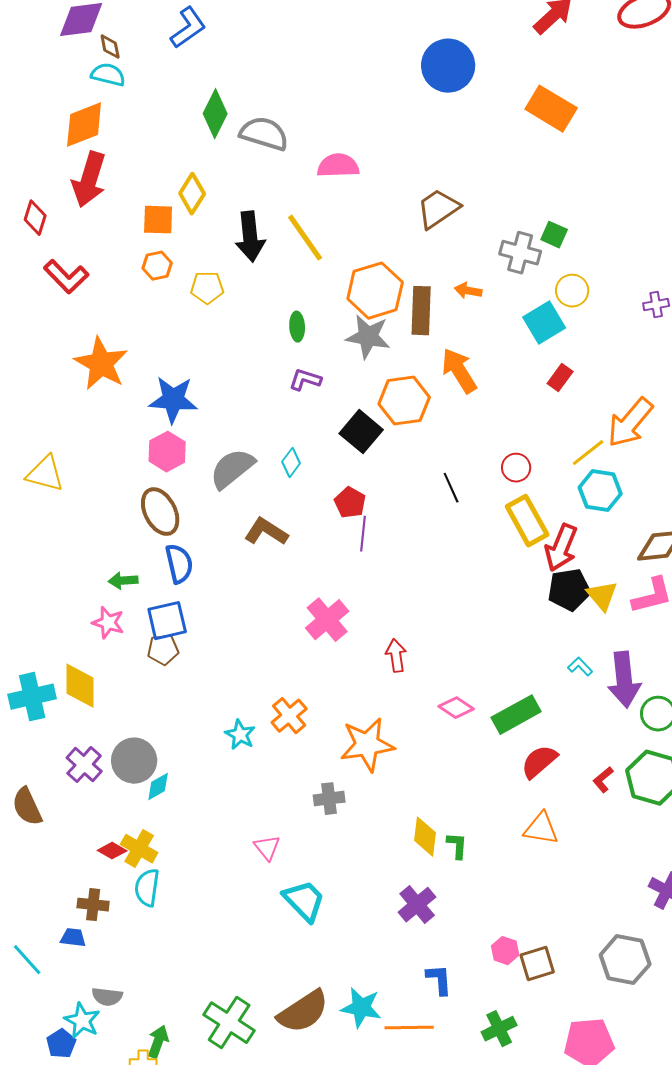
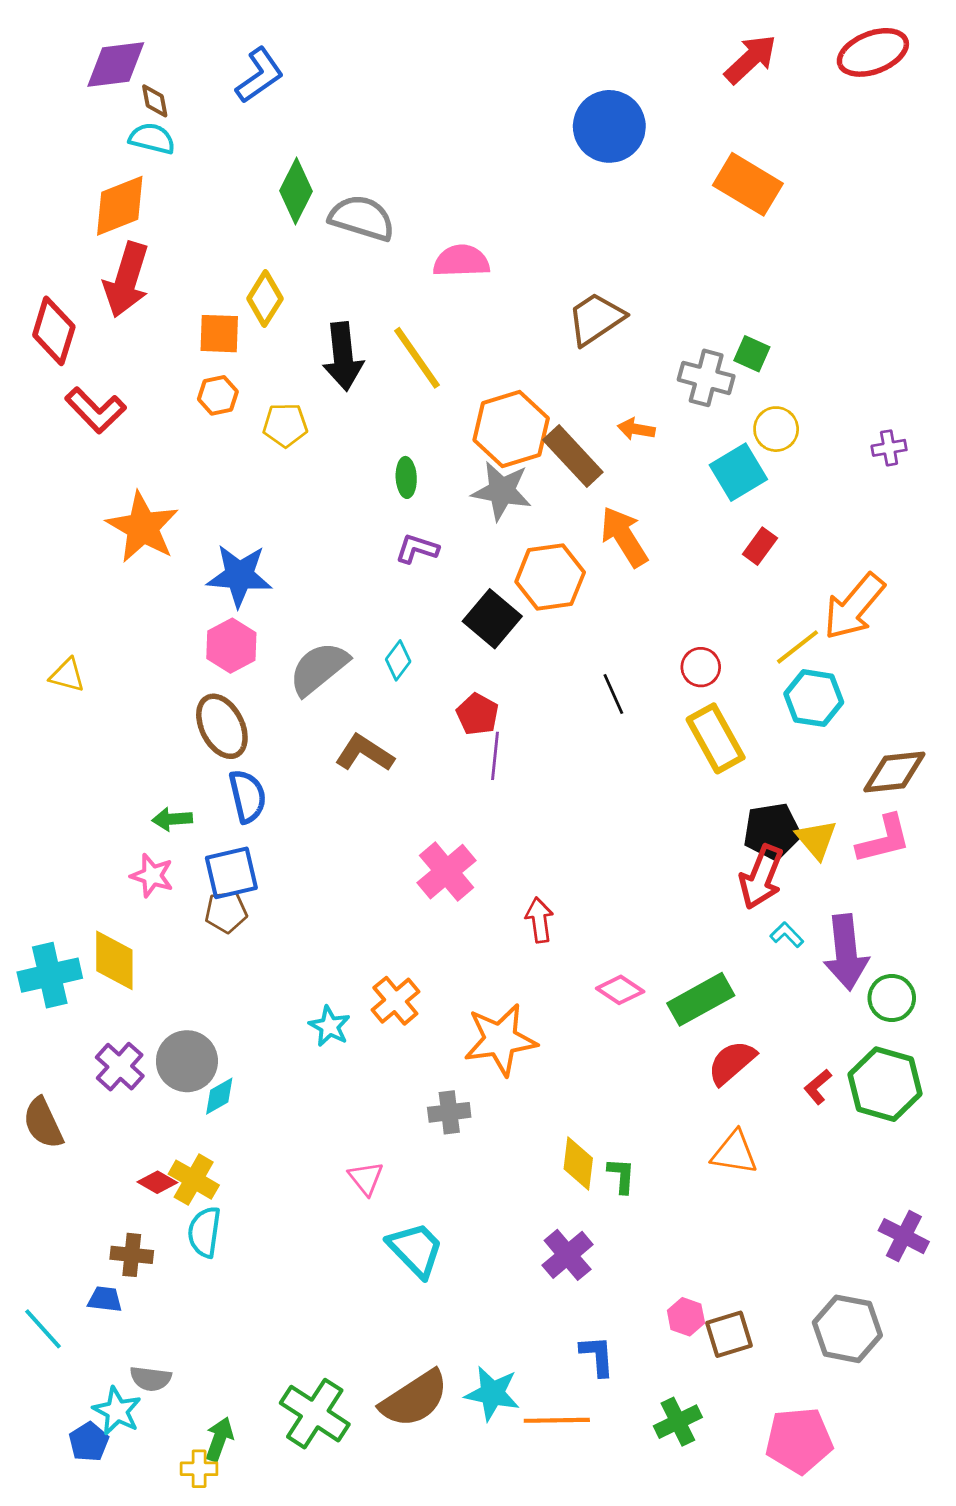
red diamond: (35, 218) -> (54, 331), size x1.4
brown rectangle: (421, 311) -> (573, 456), turned -45
yellow triangle: (45, 474) -> (67, 675), size x0.7
red arrow: (561, 548) -> (761, 877), moved

